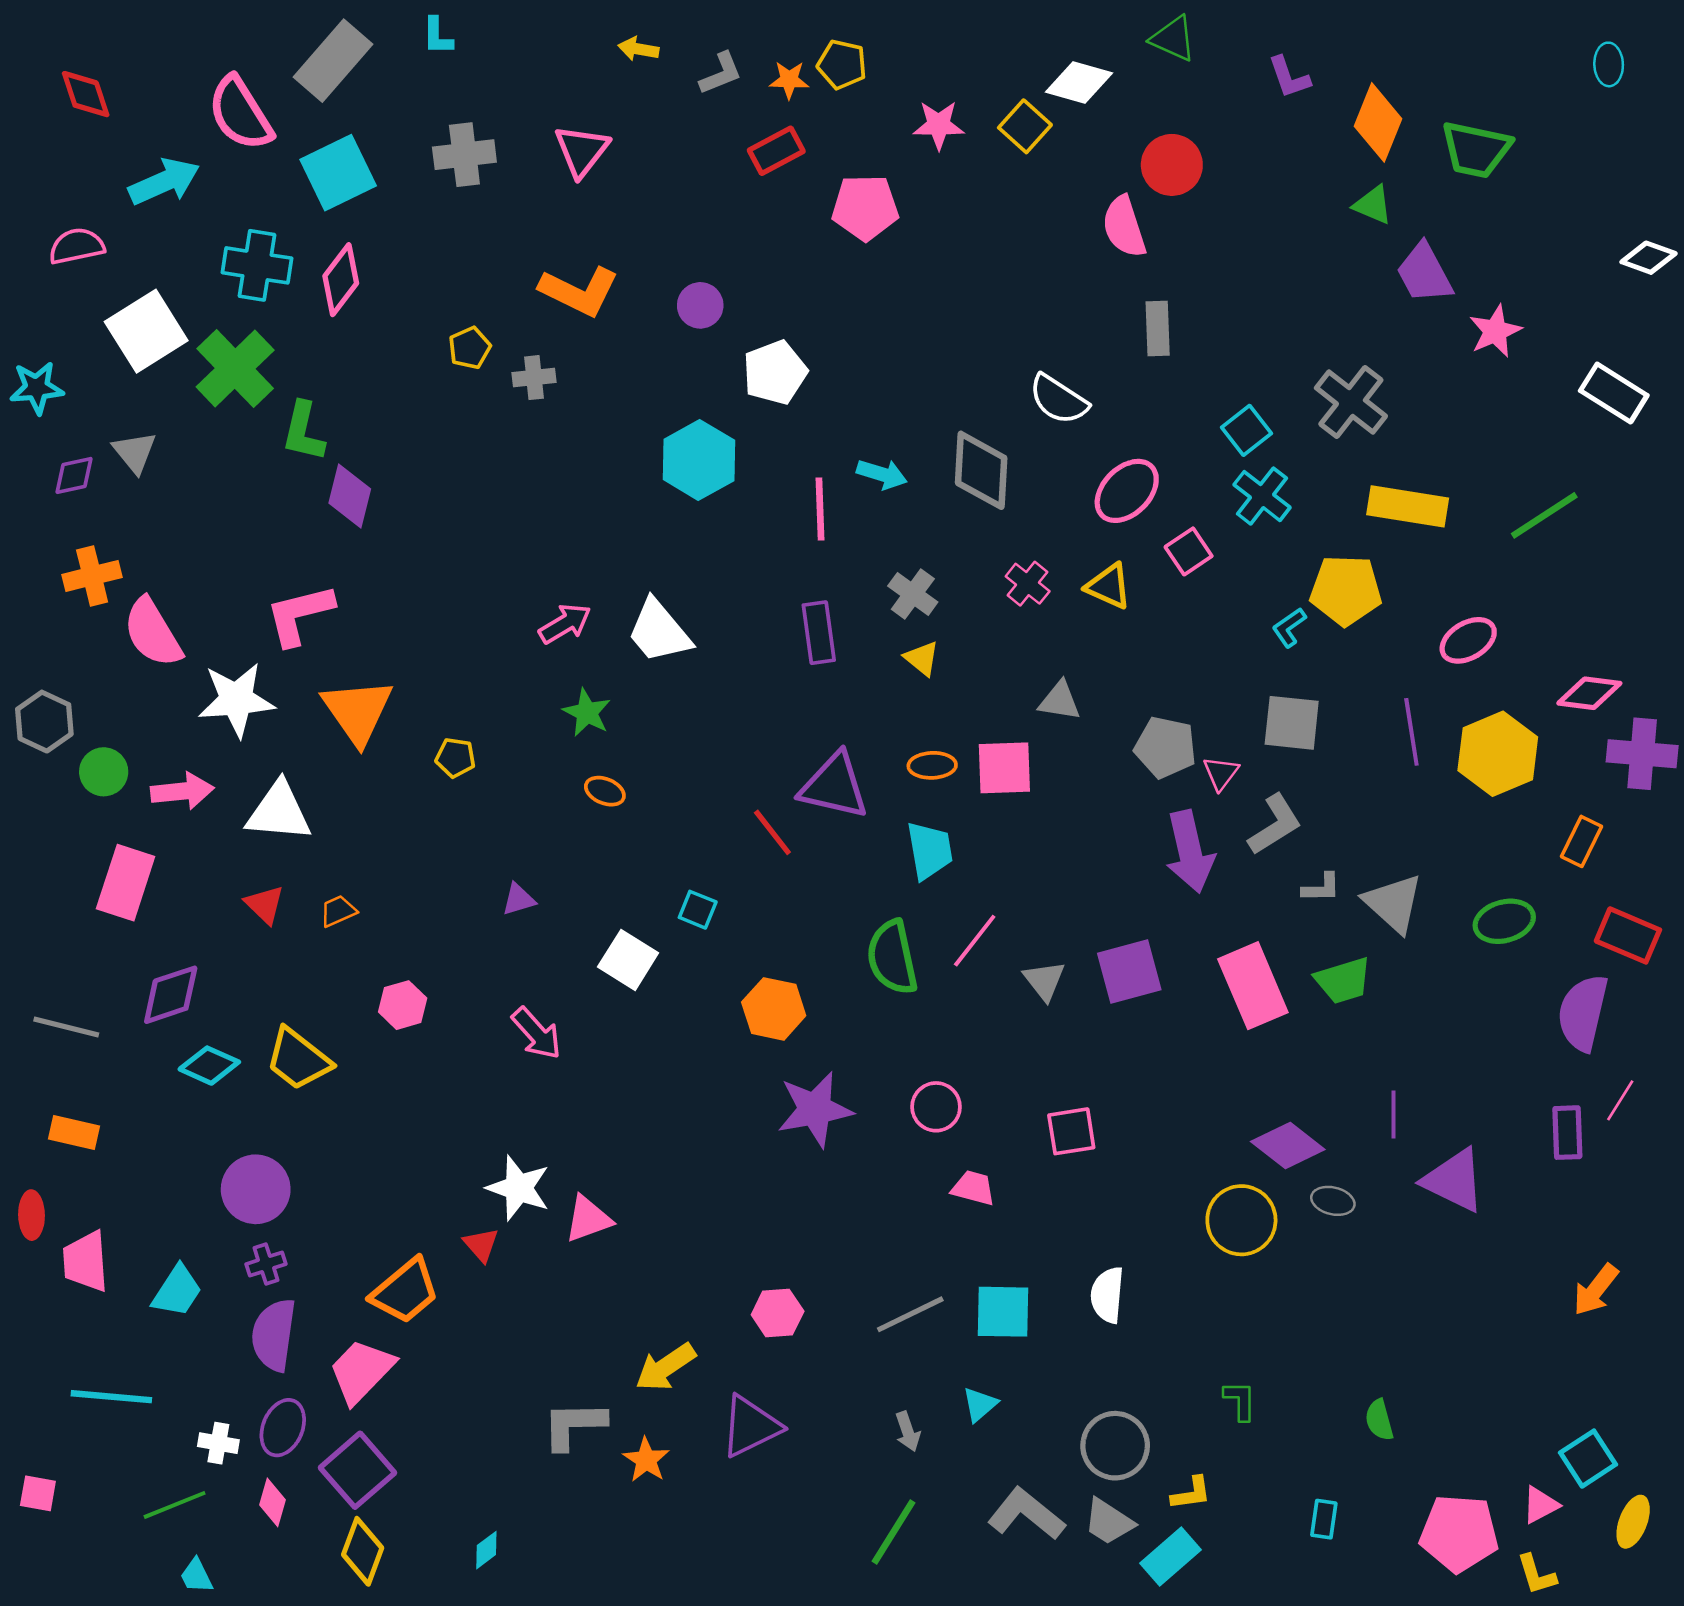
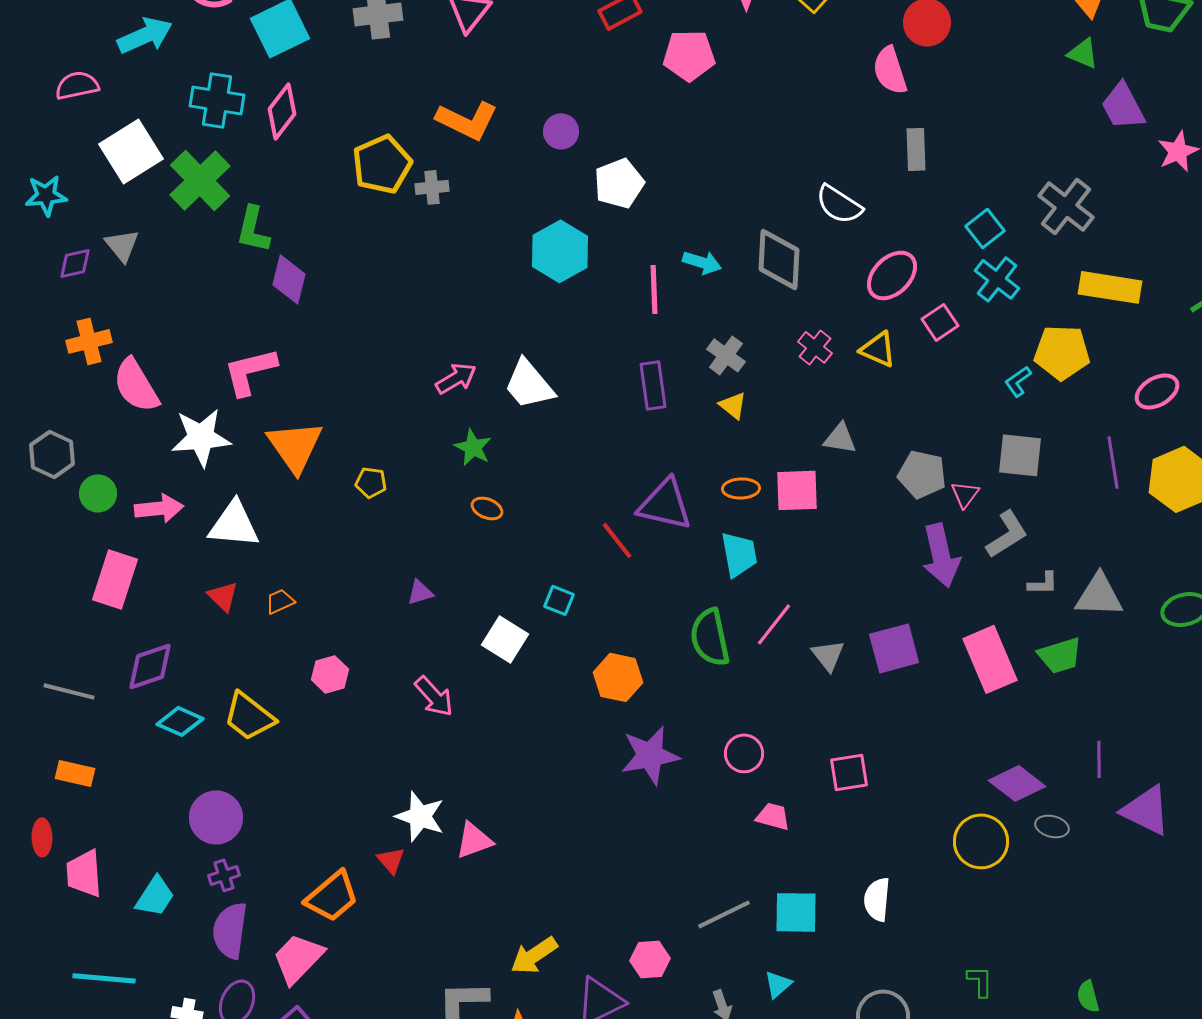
yellow pentagon: (470, 348) -> (382, 164), size x1.8
gray triangle: (1393, 903) -> (1099, 595), turned -40
pink hexagon: (778, 1313) -> (650, 959), moved

